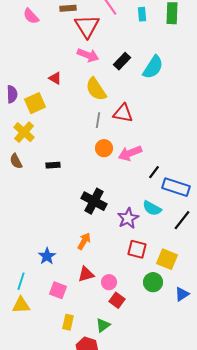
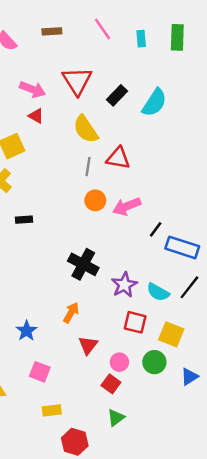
red triangle: (87, 26) -> (77, 81), moved
pink arrow: (88, 55) -> (32, 89), moved
black rectangle: (53, 165) -> (24, 220), moved
cyan semicircle: (152, 208) -> (158, 292), moved
red triangle: (86, 274) -> (88, 345), moved, turned -36
pink circle: (109, 282) -> (119, 362), moved
yellow rectangle: (68, 322) -> (52, 410), turned 70
green triangle: (103, 325) -> (116, 418), moved

